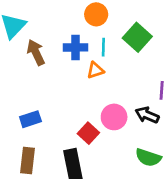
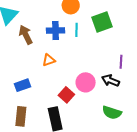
green square: (137, 37) -> (102, 22), turned 30
orange triangle: (95, 70) -> (49, 60), moved

